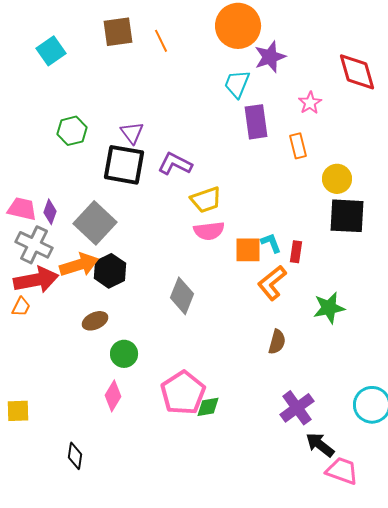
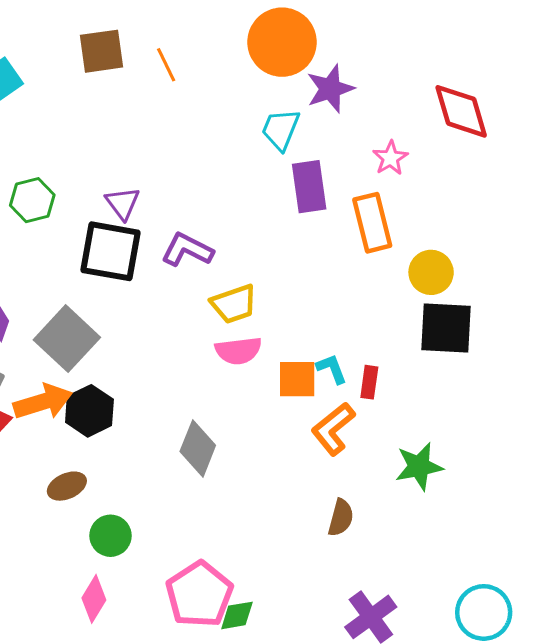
orange rectangle: (298, 146) -> (372, 223), size x1.5

